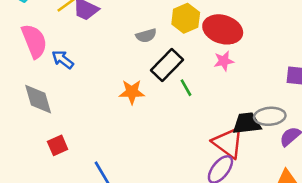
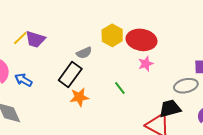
black rectangle: (167, 65) -> (70, 75), moved
gray ellipse: (270, 116) -> (186, 86), moved

